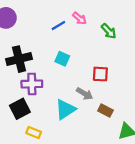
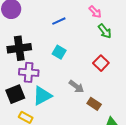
pink arrow: (80, 18) -> (95, 12), moved
red square: (100, 74) -> (101, 63), moved, turned 35
cyan triangle: (65, 109) -> (42, 96), moved

